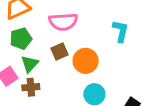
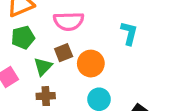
green triangle: (30, 64) -> (43, 67), moved
brown cross: (31, 87) -> (46, 96), moved

